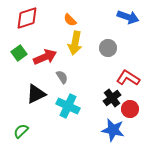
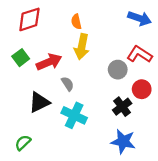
orange semicircle: (70, 20) -> (76, 22), turned 32
gray circle: (108, 48) -> (118, 70), moved
red L-shape: (128, 78) -> (140, 54), moved
red circle: (130, 109) -> (142, 89), moved

